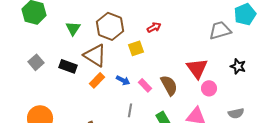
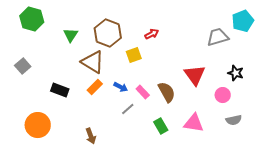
gray square: (36, 62) -> (23, 66), moved
black rectangle: (68, 66) -> (60, 90), moved
pink circle: (209, 88) -> (223, 95), moved
gray line: (130, 110) -> (128, 109), moved, turned 40

